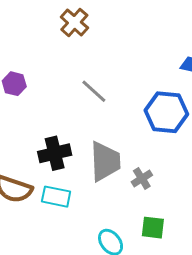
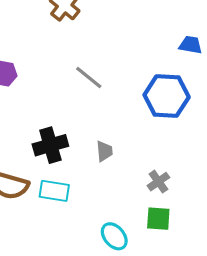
gray trapezoid: (105, 161) -> (104, 151), size x0.5
gray cross: (142, 178) -> (158, 182), moved

